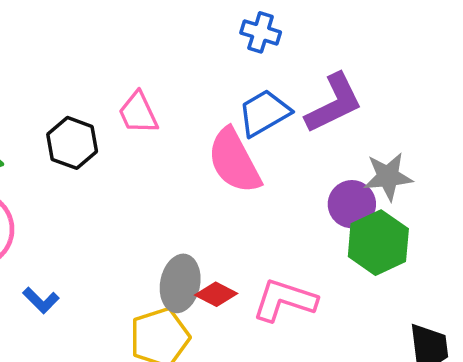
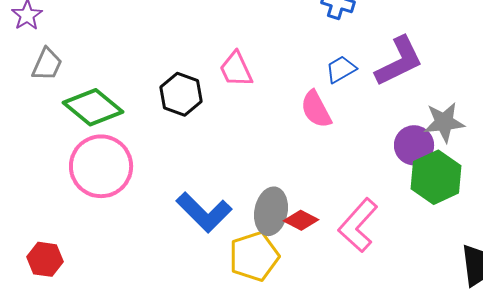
blue trapezoid: (264, 113) -> (341, 69), size x0.7
pink semicircle: (234, 161) -> (316, 109), size x0.7
blue L-shape: (41, 300) -> (204, 212), moved, size x1.8
pink L-shape: (285, 300) -> (358, 225), turned -66

